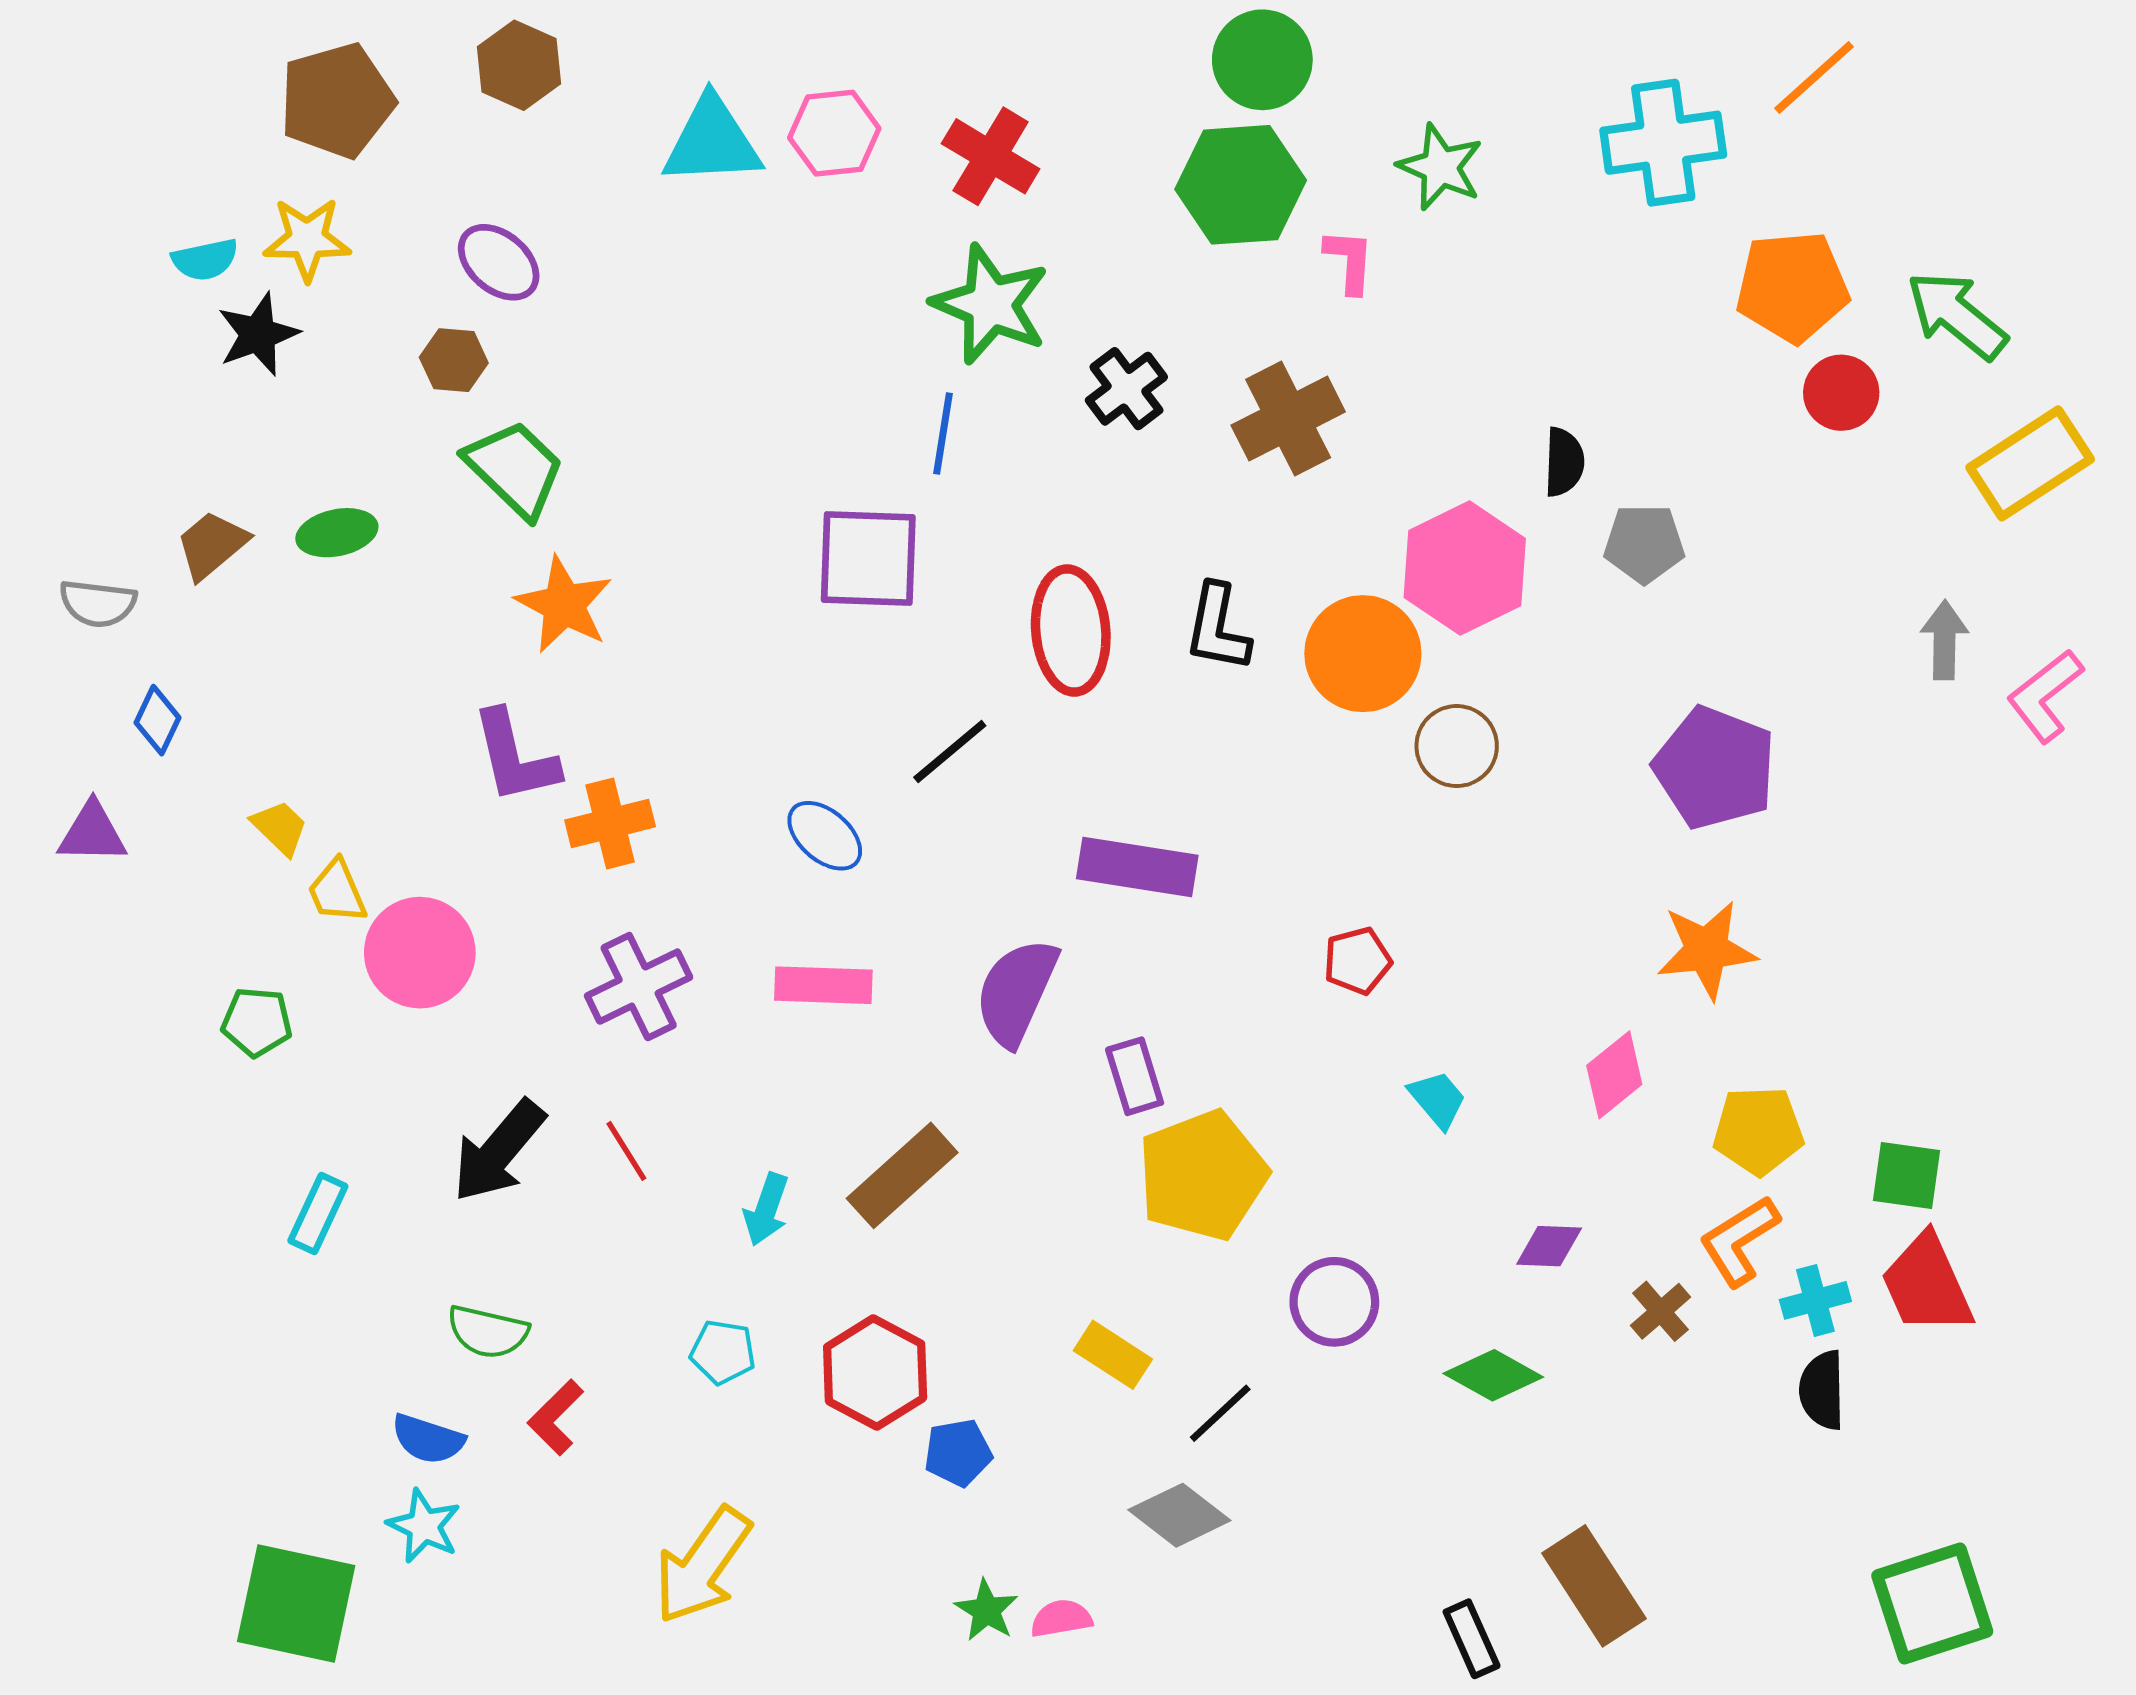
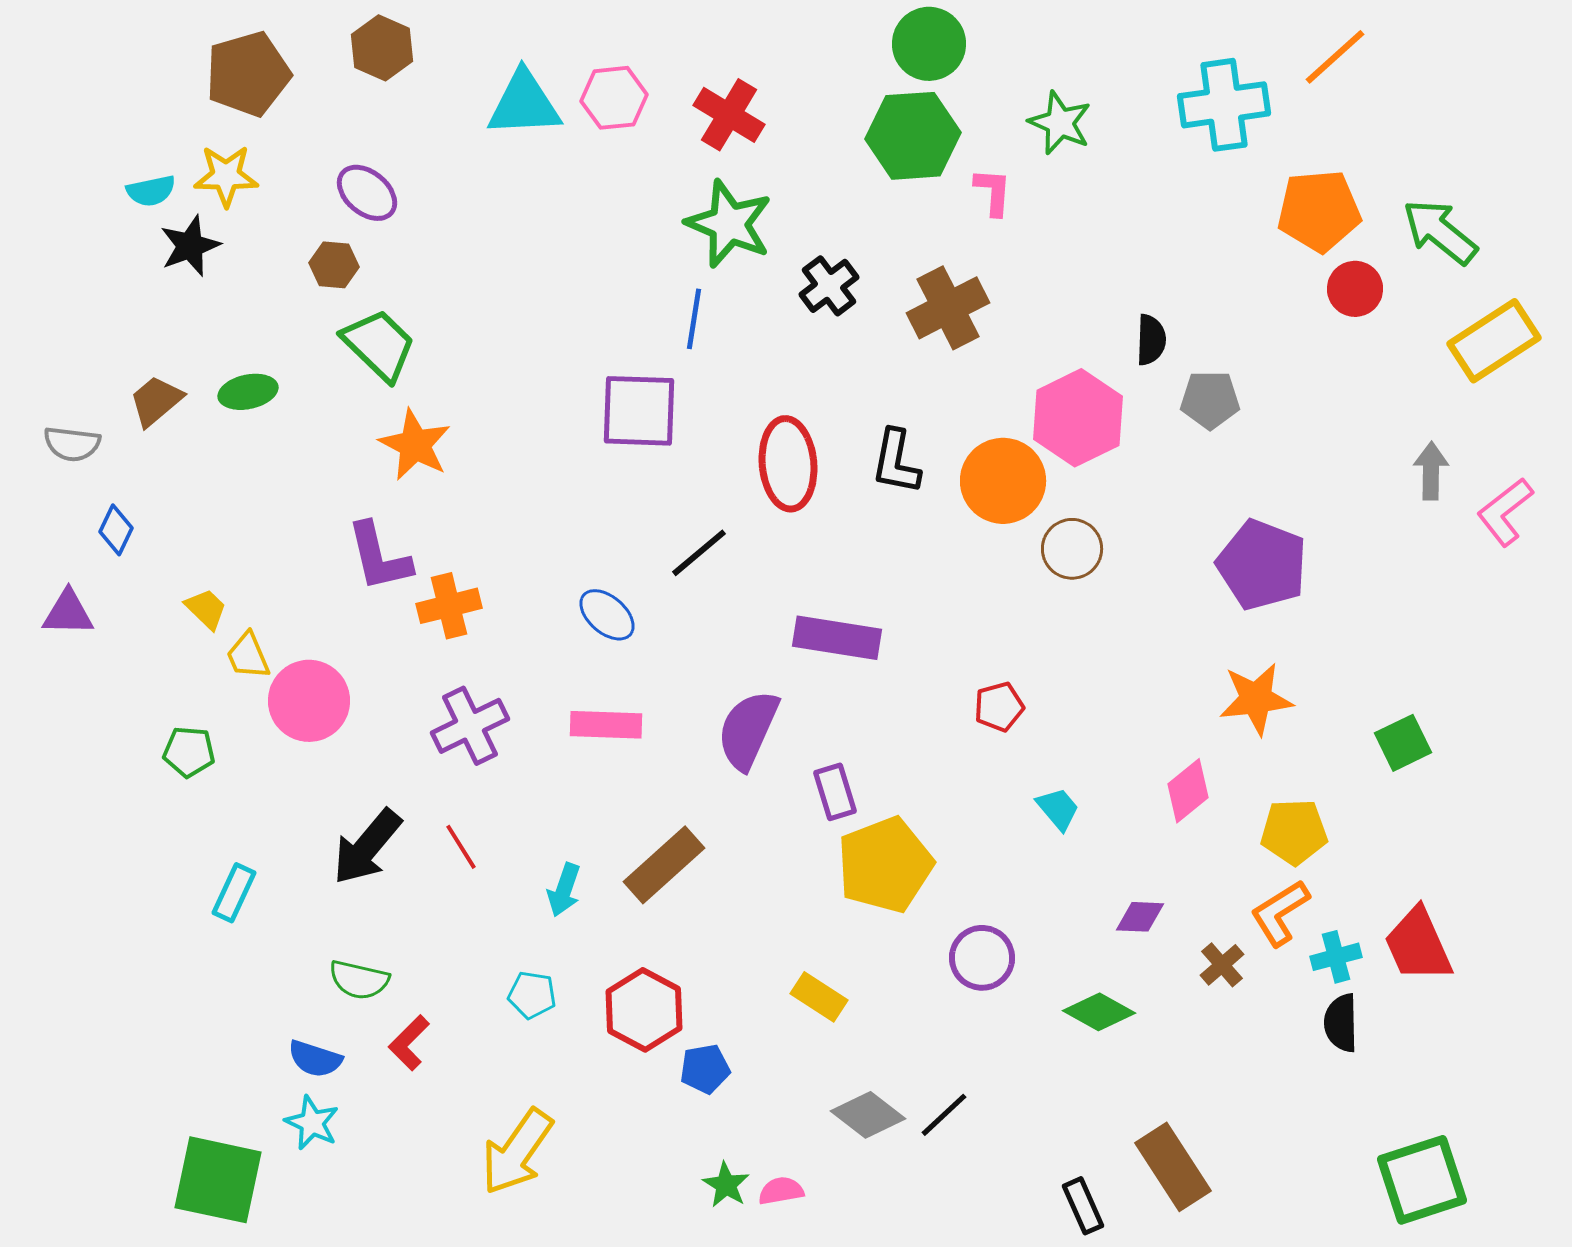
green square: (1906, 1175) -> (1403, 743), moved, turned -34
black line: (1220, 1413) -> (944, 1115), moved

